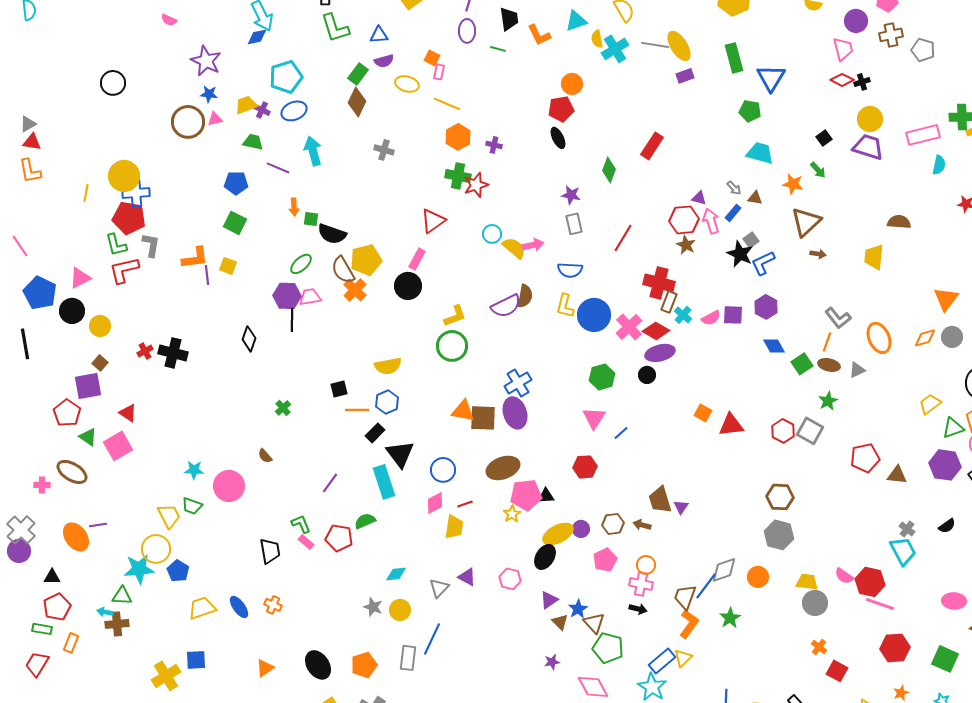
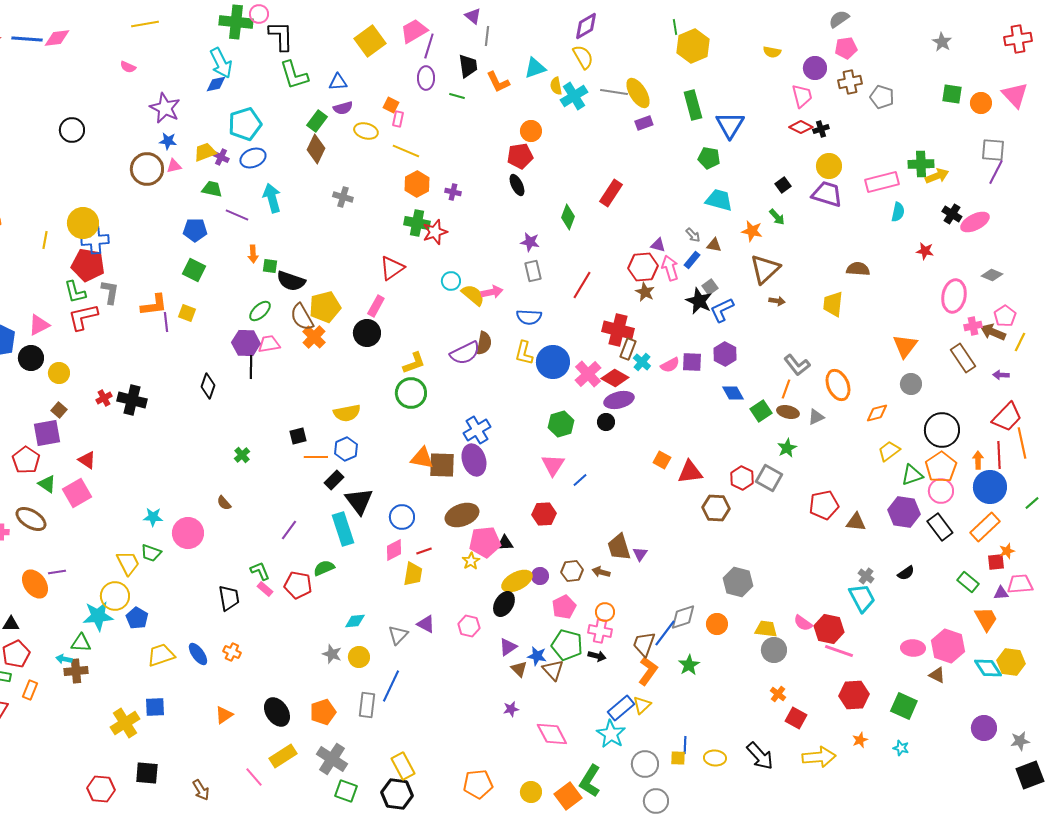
orange diamond: (925, 338) -> (877, 413), moved
brown hexagon: (780, 497) -> (716, 508), moved
blue star: (578, 609) -> (537, 656), turned -30
green pentagon: (608, 648) -> (567, 645), moved

